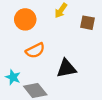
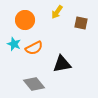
cyan star: (13, 77) -> (14, 44), moved

